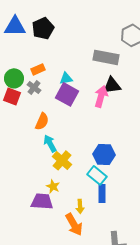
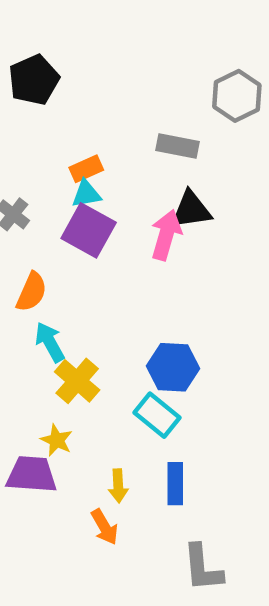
gray rectangle: (106, 57) -> (178, 146), size x0.7
orange rectangle: (38, 69) -> (86, 169), moved
blue rectangle: (102, 193) -> (175, 484), moved
orange arrow: (74, 224) -> (105, 527), size x0.7

